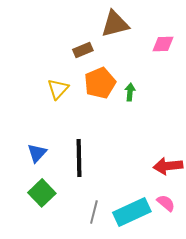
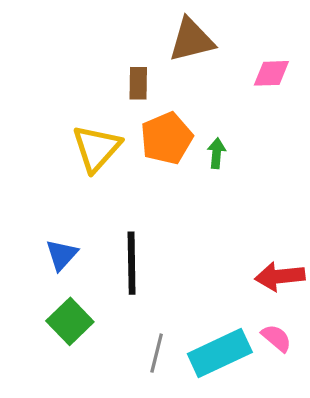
brown rectangle: (83, 50) -> (138, 83), turned -66
yellow triangle: (58, 89) -> (97, 148), size x1.4

